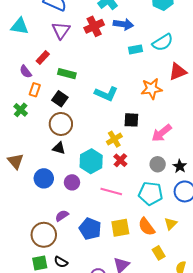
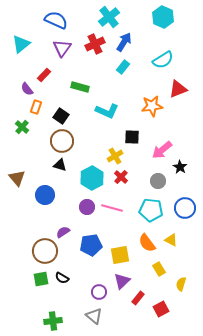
blue arrow: (123, 24) -> (124, 42), turned -66
cyan triangle: (20, 26) -> (21, 44), turned -48
cyan rectangle: (135, 49) -> (123, 67), moved, turned -40
green rectangle: (67, 74) -> (80, 87), moved
black star: (180, 166) -> (180, 167), moved
purple circle: (72, 182) -> (87, 207), moved
yellow triangle: (171, 224) -> (171, 240), turned -48
yellow square: (120, 228) -> (120, 255), moved
blue pentagon: (90, 229) -> (91, 245), turned -30

